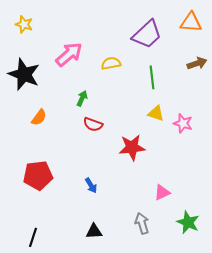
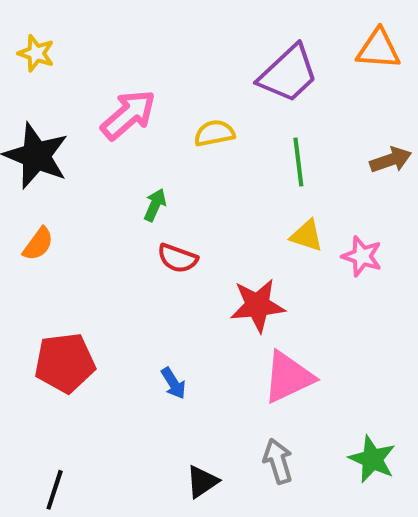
brown arrow: (197, 63) -> (391, 160), moved
orange semicircle: (39, 117) -> (38, 244), moved
pink triangle: (162, 192) -> (288, 377), moved, size x1.6
black triangle: (94, 231) -> (202, 482), moved, turned -30

